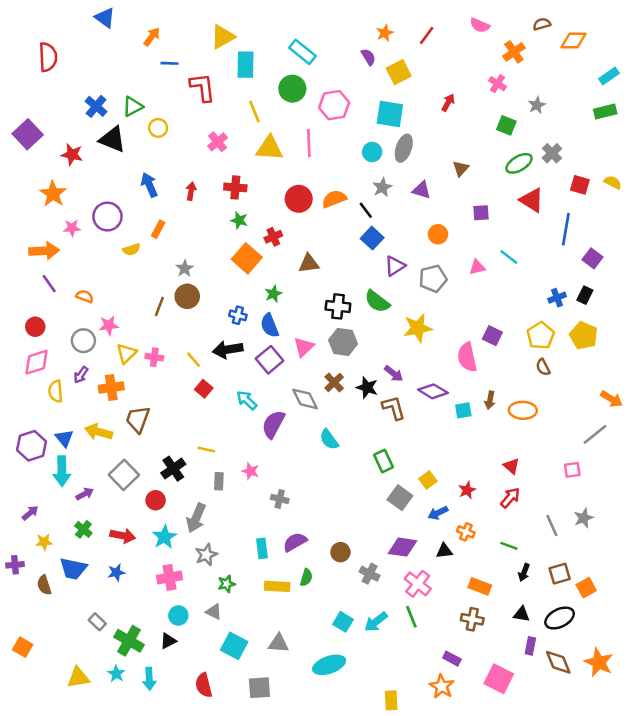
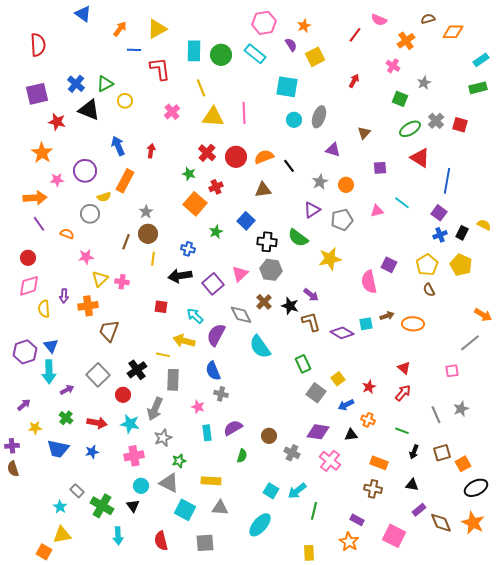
red line: (427, 35) -> (355, 35), moved
yellow triangle: (223, 37) -> (157, 29), moved
cyan rectangle: (302, 52) -> (255, 54), moved
green circle: (292, 89) -> (221, 55), moved
pink hexagon: (334, 105) -> (264, 23), moved
cyan square: (390, 114) -> (287, 87), moved
purple square: (28, 134) -> (37, 94), moved, turned 30
yellow semicircle: (613, 182) -> (484, 225), moved
red square: (580, 185) -> (460, 125), moved
red cross: (235, 187) -> (207, 153), moved, turned 36
gray star: (382, 187) -> (320, 182), moved
orange rectangle: (158, 229) -> (125, 181), size x1.6
blue square: (372, 238) -> (246, 221), moved
purple square: (592, 258) -> (439, 213), moved
brown triangle: (309, 263) -> (263, 190), moved
blue semicircle: (270, 325) -> (213, 371), moved
gray circle: (83, 341) -> (90, 214), moved
yellow line: (194, 360) -> (153, 259), moved, turned 48
purple arrow: (81, 375) -> (64, 296), turned -32
red square: (204, 389) -> (161, 307), turned -32
purple diamond: (433, 391) -> (342, 333), moved
brown arrow: (490, 400) -> (387, 316), turned -120
yellow arrow: (99, 432) -> (184, 341), moved
cyan semicircle: (329, 439) -> (260, 347), size x1.4
pink star: (251, 471) -> (198, 407), moved
gray rectangle: (219, 481) -> (173, 380), size x1.5
cyan star: (164, 537) -> (130, 424), turned -30
brown semicircle: (44, 585) -> (13, 469), moved
yellow rectangle: (277, 586) -> (211, 481), moved
gray triangle: (214, 612) -> (169, 483), size x1.5
green line: (411, 617) -> (314, 511), moved, turned 36
black ellipse: (560, 618) -> (476, 488), moved
black triangle: (168, 641) -> (133, 506), turned -40
purple rectangle: (530, 646) -> (419, 510), turned 40
orange square: (23, 647) -> (44, 552), moved
cyan ellipse: (329, 665) -> (260, 525), turned -30
cyan star: (116, 674) -> (60, 507), moved

